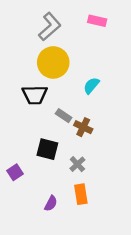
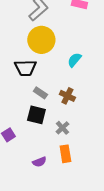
gray rectangle: (64, 116) -> (40, 93), moved
purple semicircle: (51, 203) -> (39, 162), turned 40

